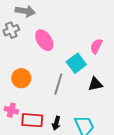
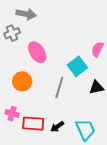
pink ellipse: (44, 40) -> (37, 52), moved
black arrow: (56, 123) -> (57, 127), turned 40

